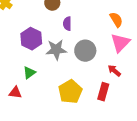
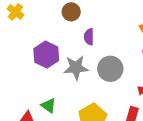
green triangle: (29, 73) -> (49, 106), moved, turned -48

